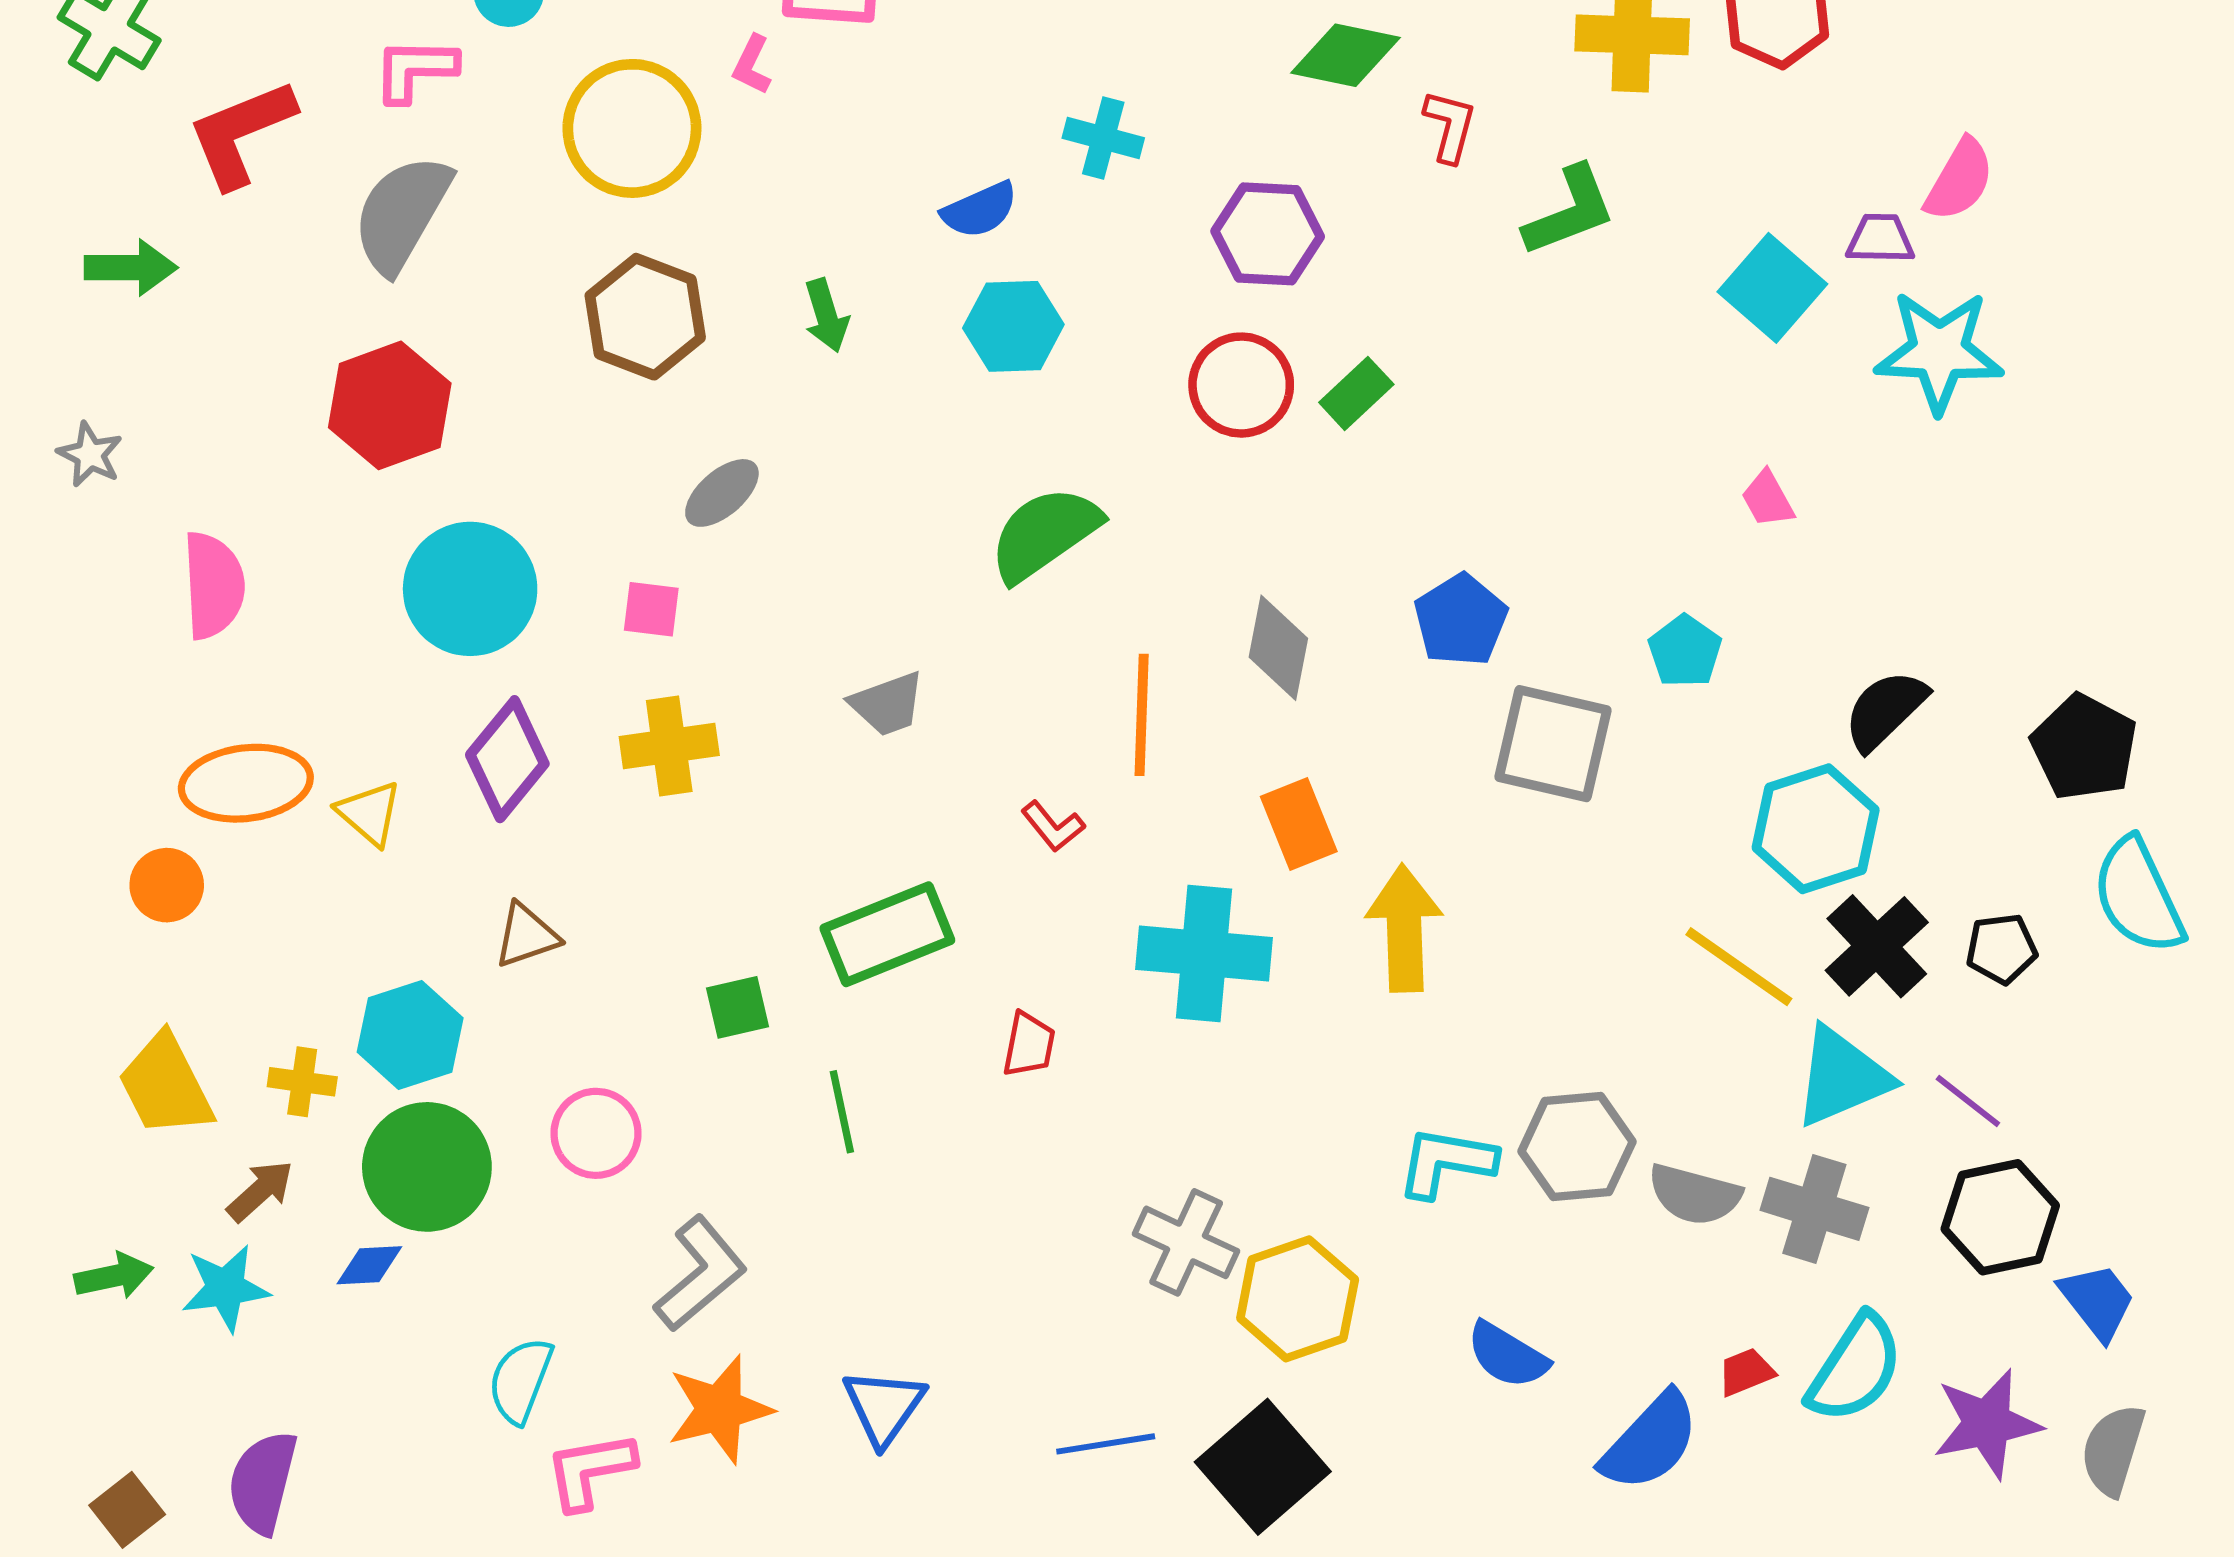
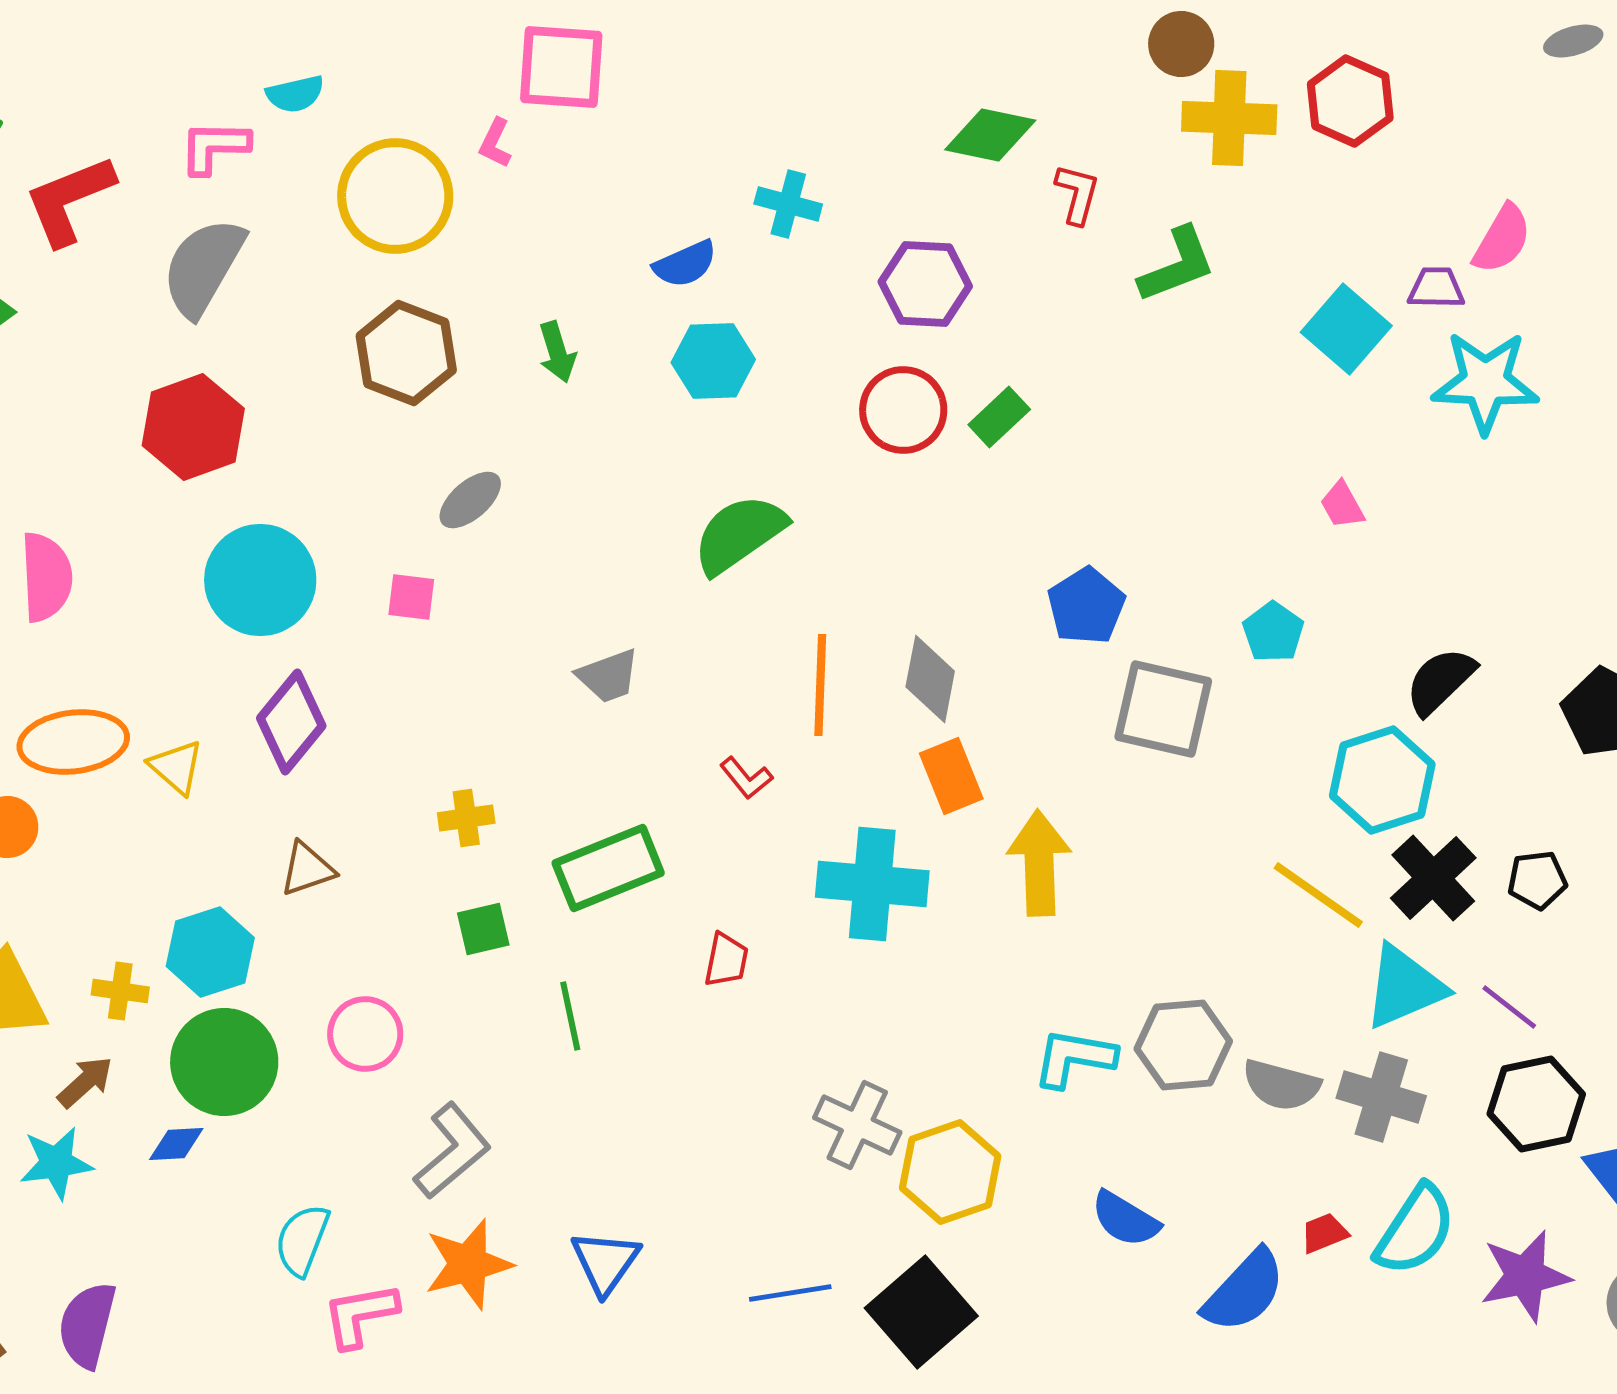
gray diamond: (1278, 648) -> (930, 679), moved
yellow cross: (669, 746) -> (466, 818), moved, size x0.7

